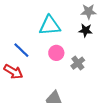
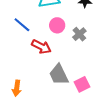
red arrow: (13, 72) -> (41, 47), moved

